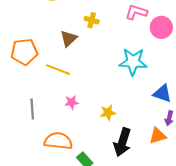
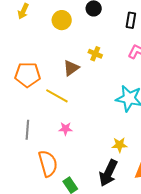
yellow star: (108, 113) -> (119, 145), moved
orange semicircle: (58, 141) -> (48, 163), turned 60

